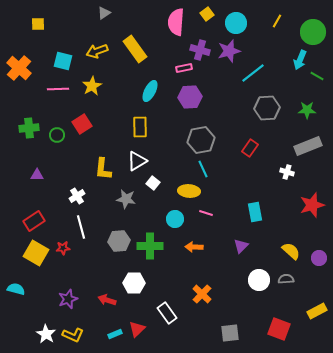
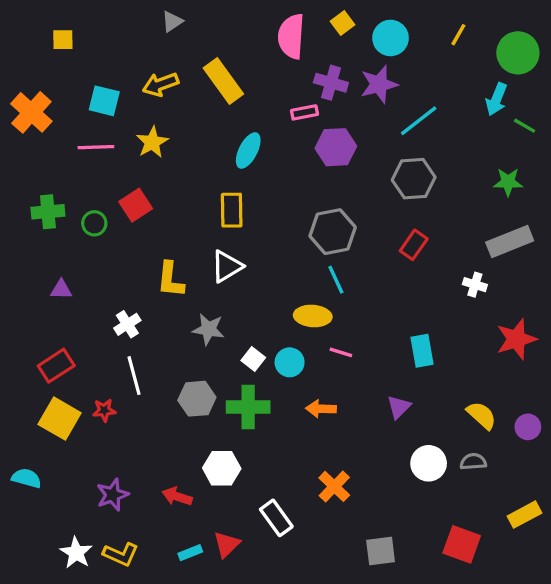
purple hexagon: (190, 97) -> (336, 147), moved
gray hexagon: (267, 108) -> (414, 179), moved
white square: (153, 183) -> (253, 359), moved

